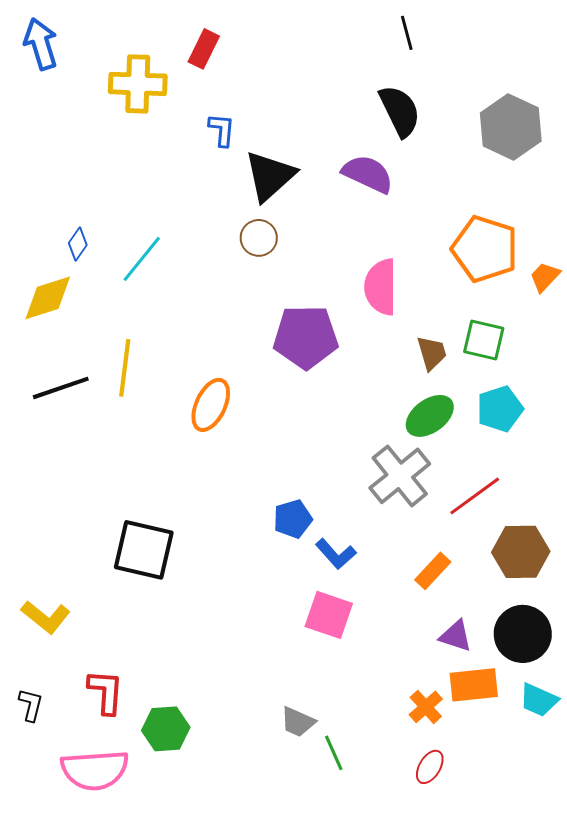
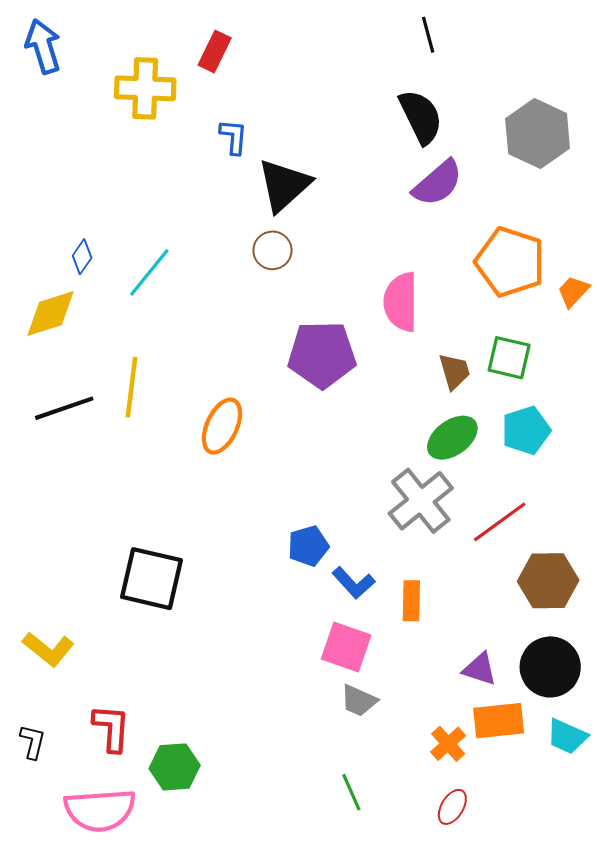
purple semicircle: (368, 174) -> (438, 183), moved, turned 114
orange rectangle: (433, 571) -> (411, 601), moved, turned -42
gray trapezoid: (298, 722) -> (359, 701), moved

